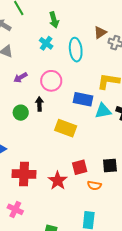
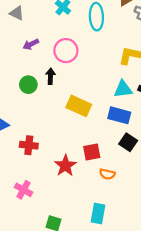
blue rectangle: (83, 99) -> (119, 115), moved
black square: (110, 166) -> (128, 142), moved, turned 35
red cross: (24, 174) -> (29, 145), moved, size x0.7
pink cross: (15, 209) -> (23, 190), moved

